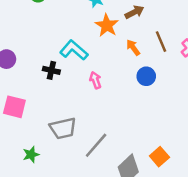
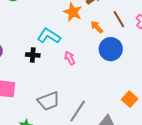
blue circle: (146, 76) -> (111, 49), size x1.5
orange square: (159, 157) -> (130, 99), moved

